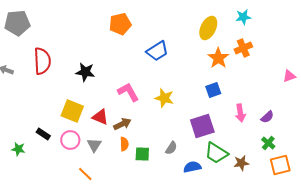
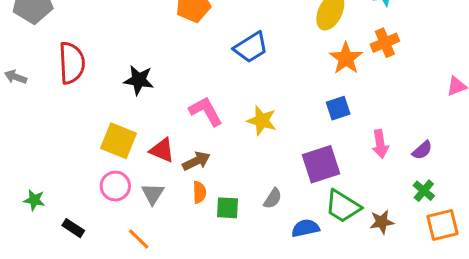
black rectangle: (43, 134) -> (73, 228), moved

